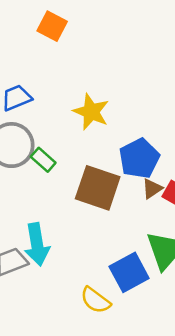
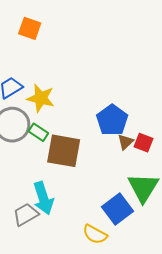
yellow star: (91, 112) -> (41, 98), moved
brown square: (98, 188) -> (64, 151), moved

